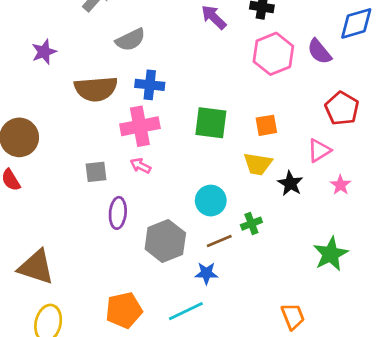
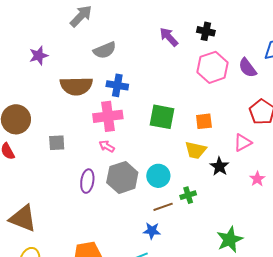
gray square: (96, 172) -> (57, 143), moved
pink star: (340, 185) -> (257, 179), moved
gray hexagon: (165, 241) -> (122, 177), moved
green star: (331, 254) -> (230, 240), moved

